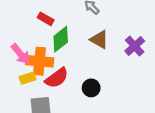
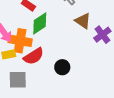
brown triangle: (99, 40) -> (83, 21), moved

